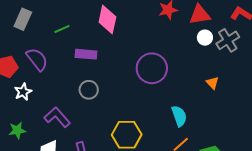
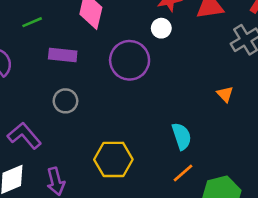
white circle: (205, 38) -> (161, 28), moved
purple circle: (152, 68) -> (130, 60), moved

